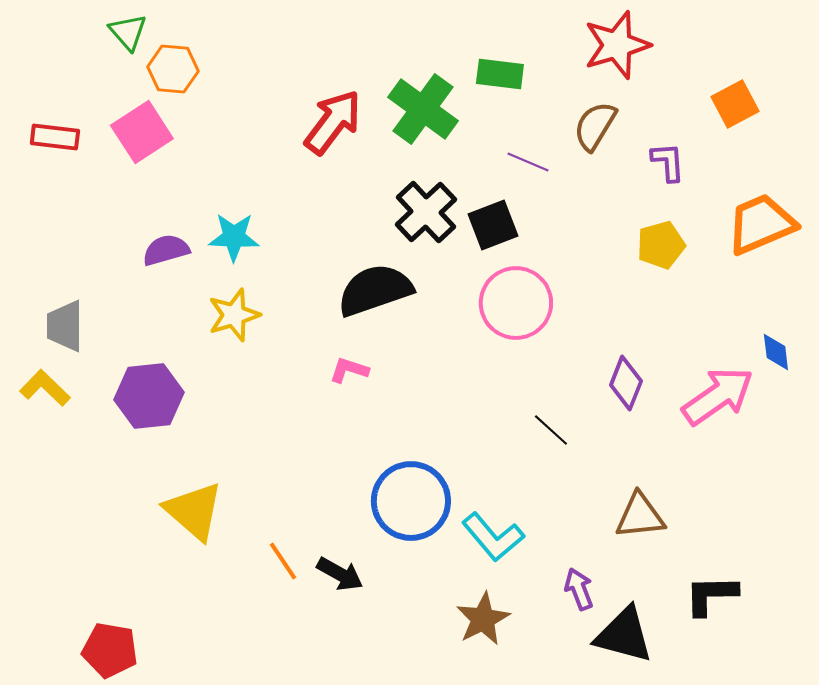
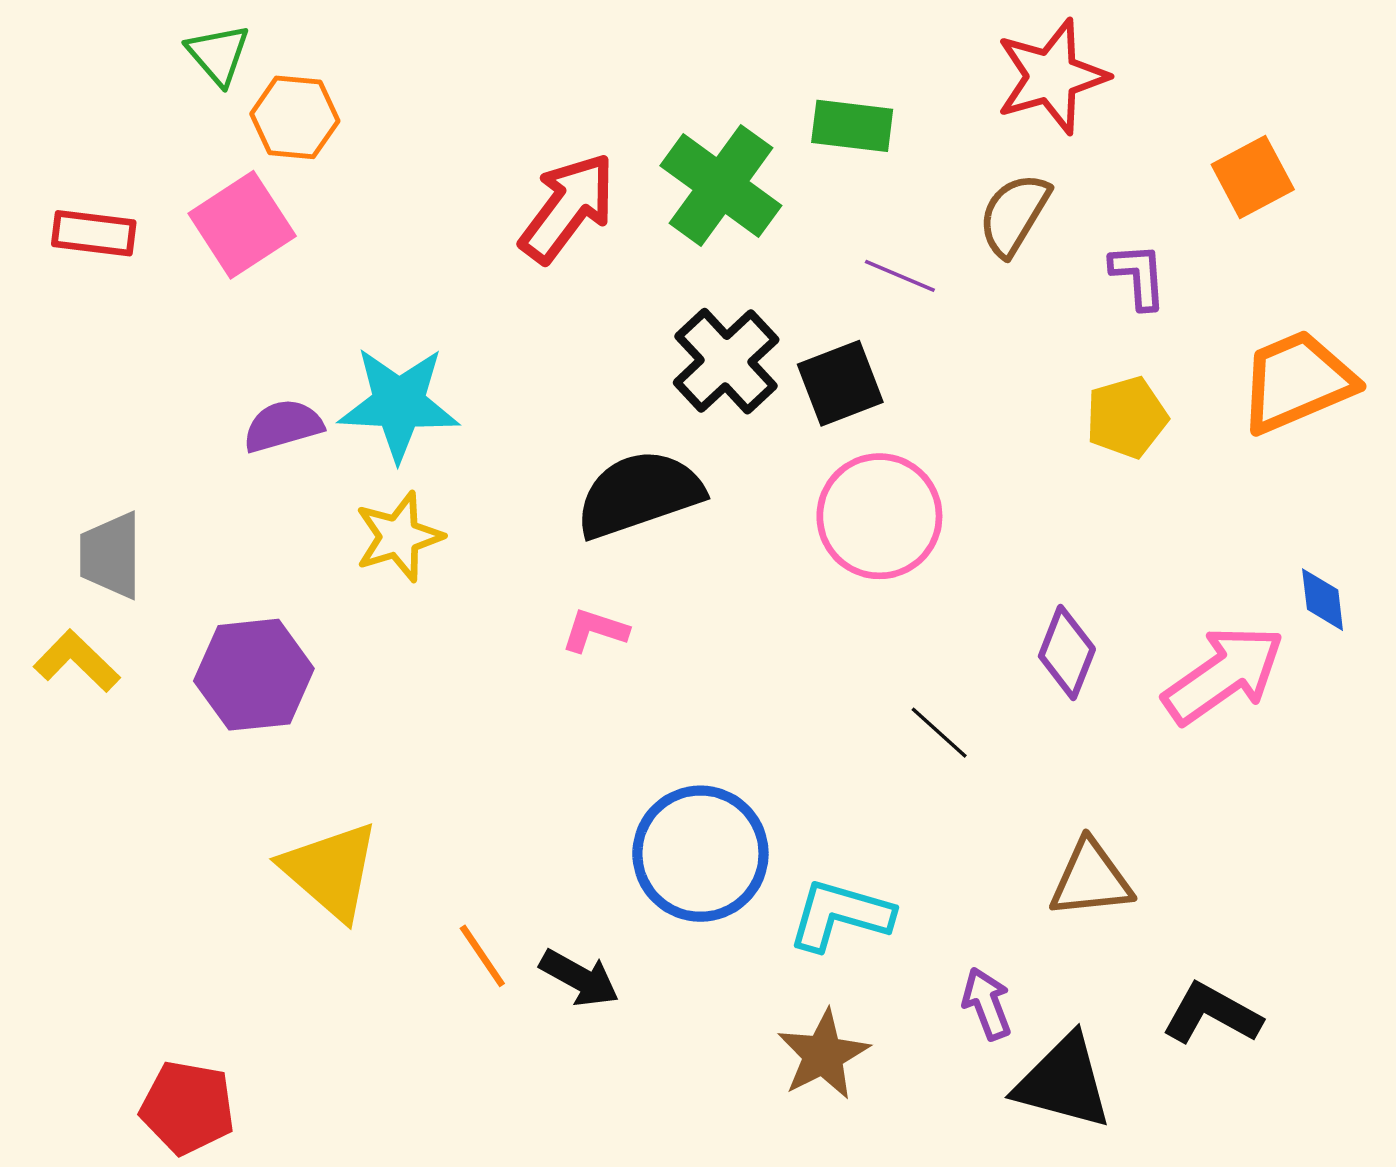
cyan star: (234, 237) -> (399, 404), size x1.4
cyan L-shape: (493, 537) -> (840, 915), turned 146
black L-shape: (711, 595) -> (1212, 1014), turned 30

